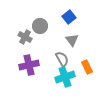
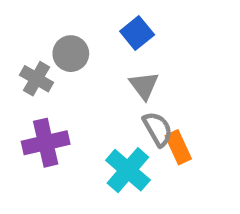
gray semicircle: (62, 59) -> (158, 129), moved
cyan cross: (65, 77) -> (128, 170), turned -30

